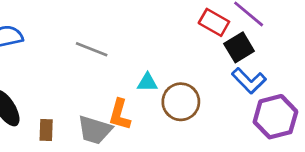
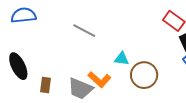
orange L-shape: (120, 114) -> (99, 80), turned -70

